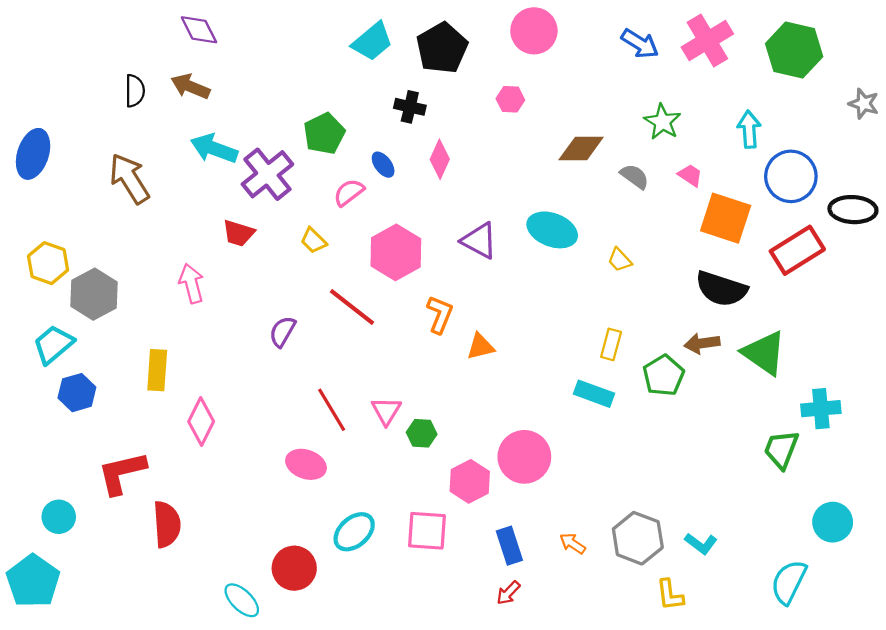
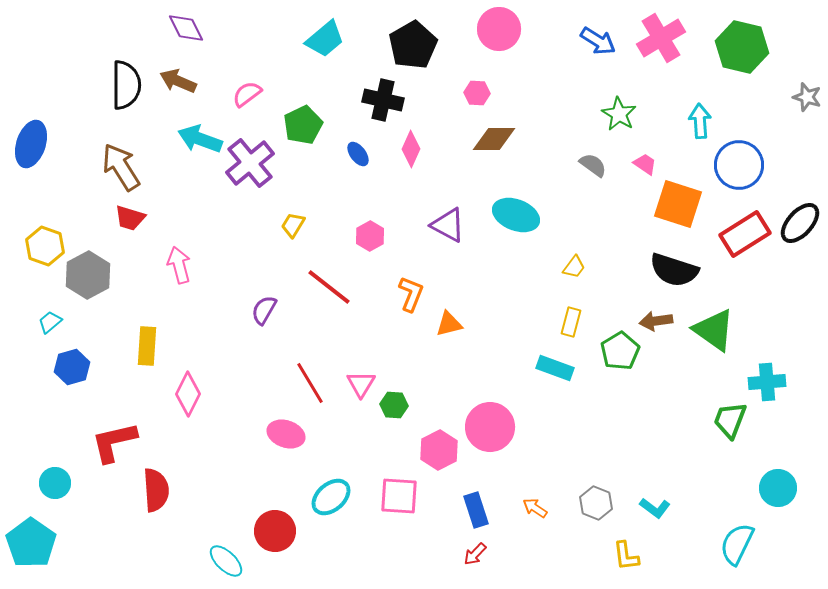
cyan trapezoid: (372, 42) -> (325, 39), moved
black semicircle: (135, 91) -> (126, 85), size x1.6
black cross: (410, 107) -> (383, 100), size x1.4
brown diamond: (581, 149) -> (494, 139), moved
pink semicircle: (349, 192) -> (247, 94), moved
black ellipse: (853, 210) -> (800, 223), moved, turned -51
red trapezoid: (239, 233) -> (130, 218), moved
yellow trapezoid: (313, 241) -> (293, 225), turned 76
pink hexagon: (396, 252) -> (370, 236), size x0.6
yellow trapezoid: (620, 260) -> (574, 267), moved, turned -100
cyan trapezoid: (53, 344) -> (50, 322), size x0.6
gray hexagon: (638, 538) -> (596, 503), size x0.7

